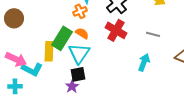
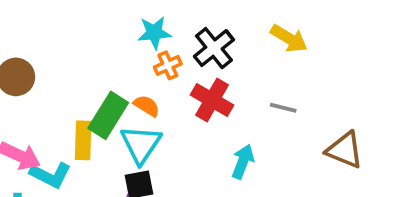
orange cross: (80, 11) -> (168, 65), moved
cyan arrow: (144, 62) -> (243, 162), moved

